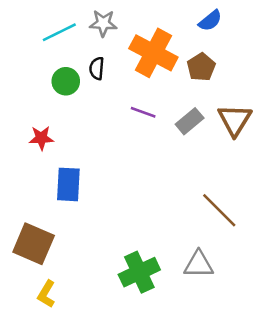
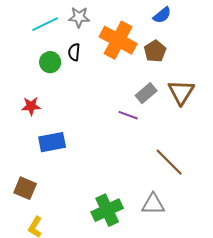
purple line: (143, 112) -> (128, 115), moved
blue rectangle: (68, 184) -> (52, 142), turned 76
brown square: (34, 244) -> (25, 188), size x0.7

